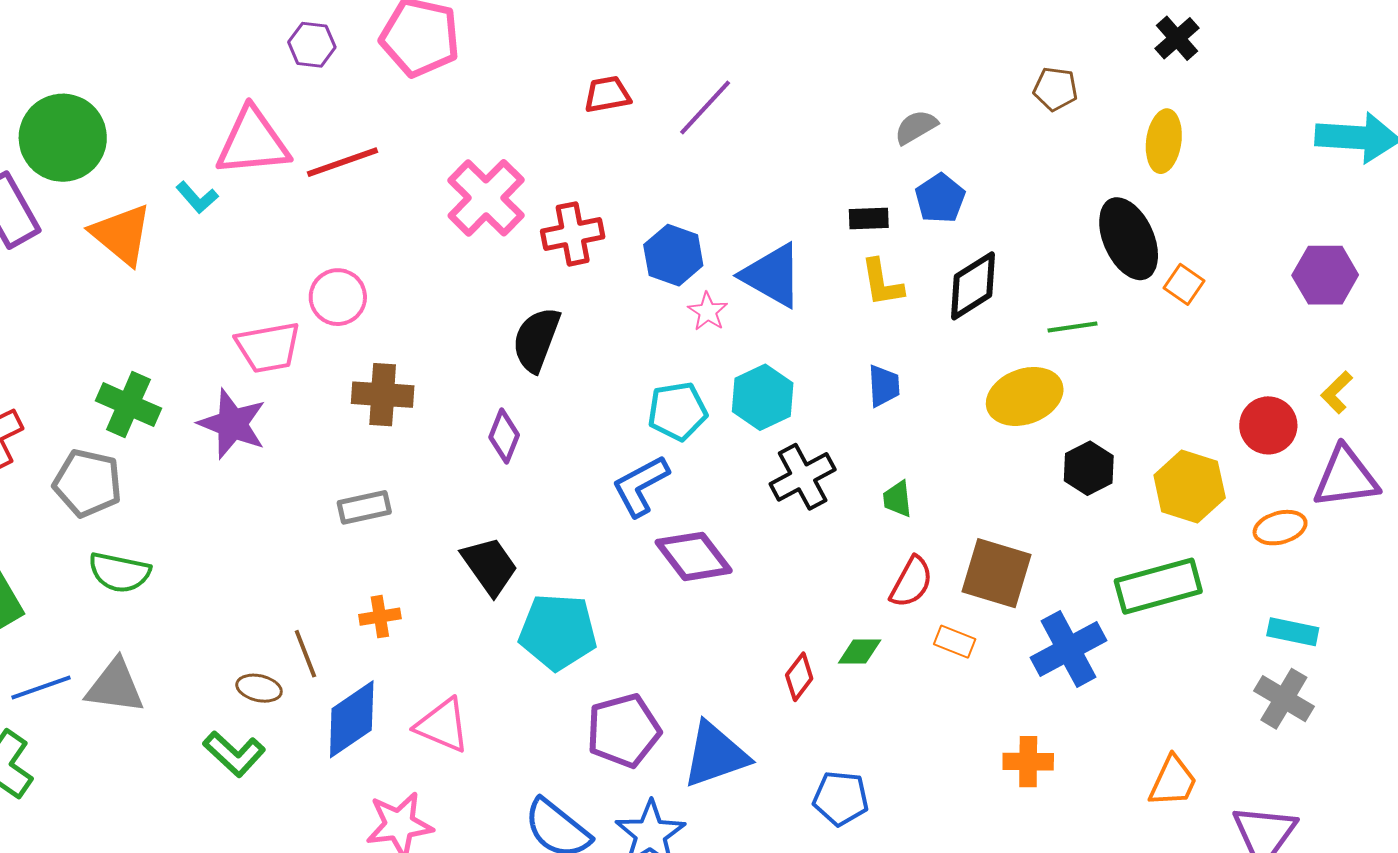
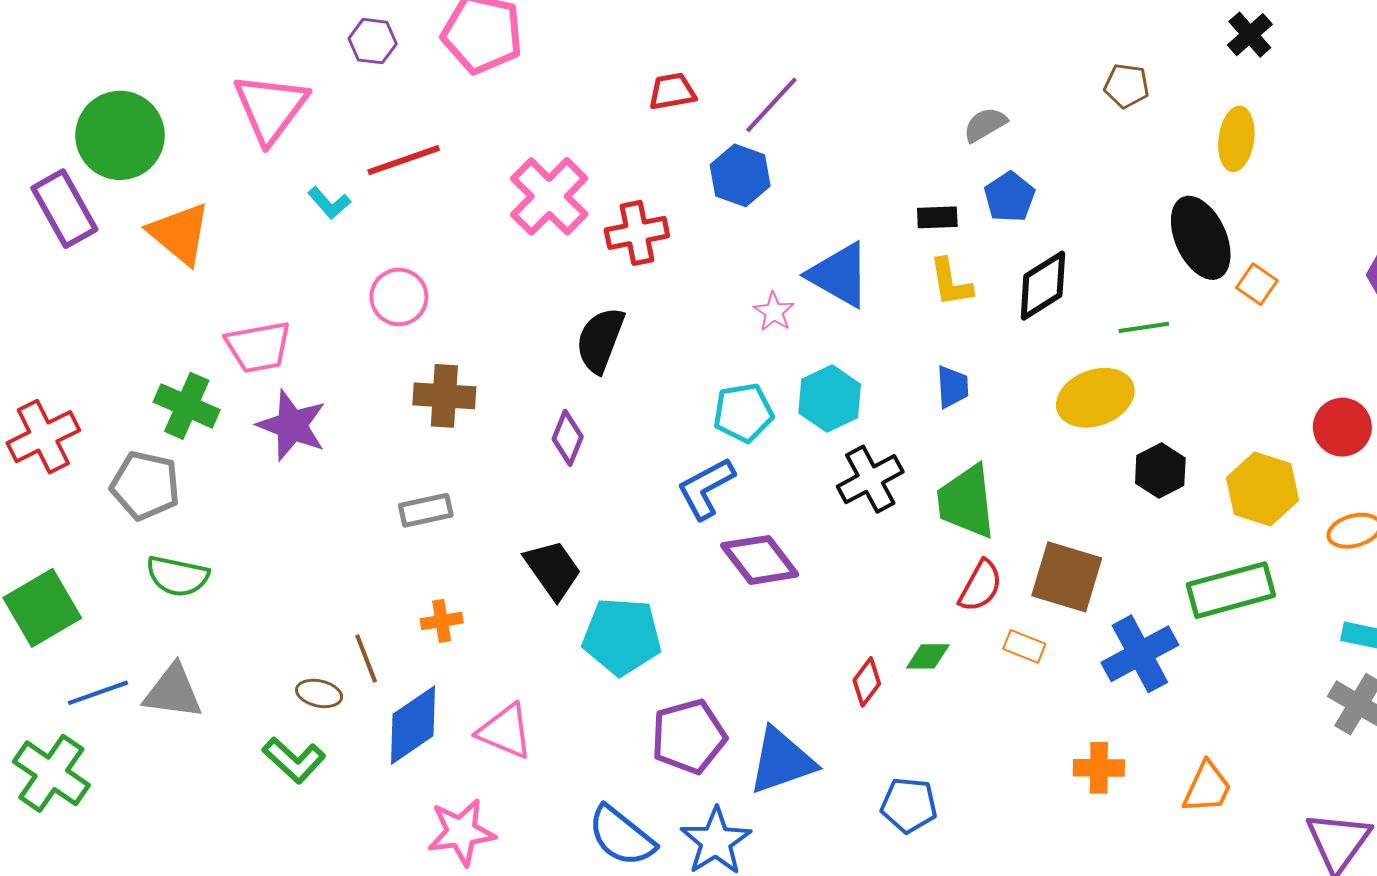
pink triangle: (253, 142) -> (270, 108), moved, turned -48
cyan L-shape: (197, 197) -> (329, 203), moved
blue hexagon: (673, 255) -> (740, 175), moved
pink trapezoid: (268, 347) -> (258, 347), moved
green trapezoid: (897, 499) -> (966, 502), size x2.0
orange trapezoid: (1173, 781) -> (1207, 787), moved

